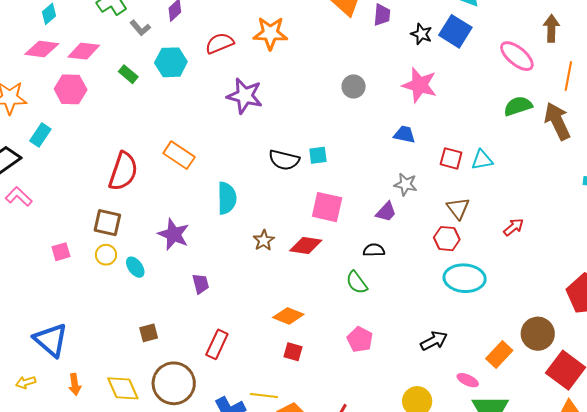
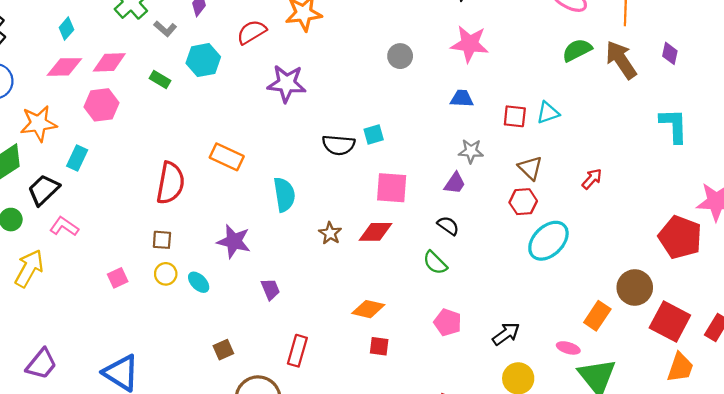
brown square: (107, 223) -> (162, 240), size x0.7
black semicircle: (374, 250) -> (448, 226), turned 45
cyan ellipse: (465, 278) -> (548, 241), turned -39
black arrow: (434, 341) -> (506, 334), moved

